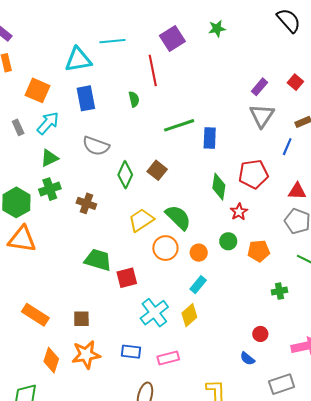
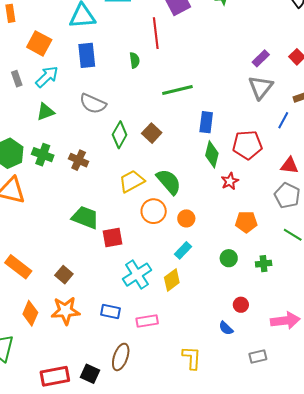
blue rectangle: (210, 138) -> (206, 122), moved
green cross: (50, 189) -> (43, 155), moved, turned 35
green circle: (228, 241) -> (229, 258), moved
brown square: (81, 319) -> (64, 275), turned 36
gray rectangle: (282, 384) -> (258, 356), size x0.7

